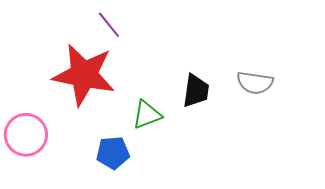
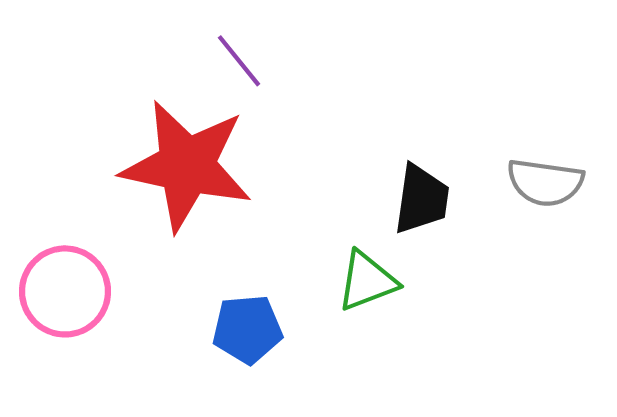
green triangle: (147, 115) -> (367, 281), moved

